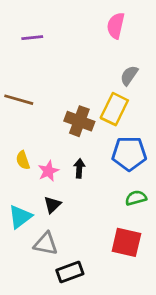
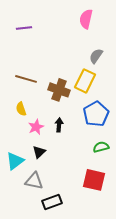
brown line: (19, 100) -> (26, 79), moved
blue pentagon: (129, 154) -> (96, 114), turned -30
yellow semicircle: (23, 160) -> (21, 109), moved

